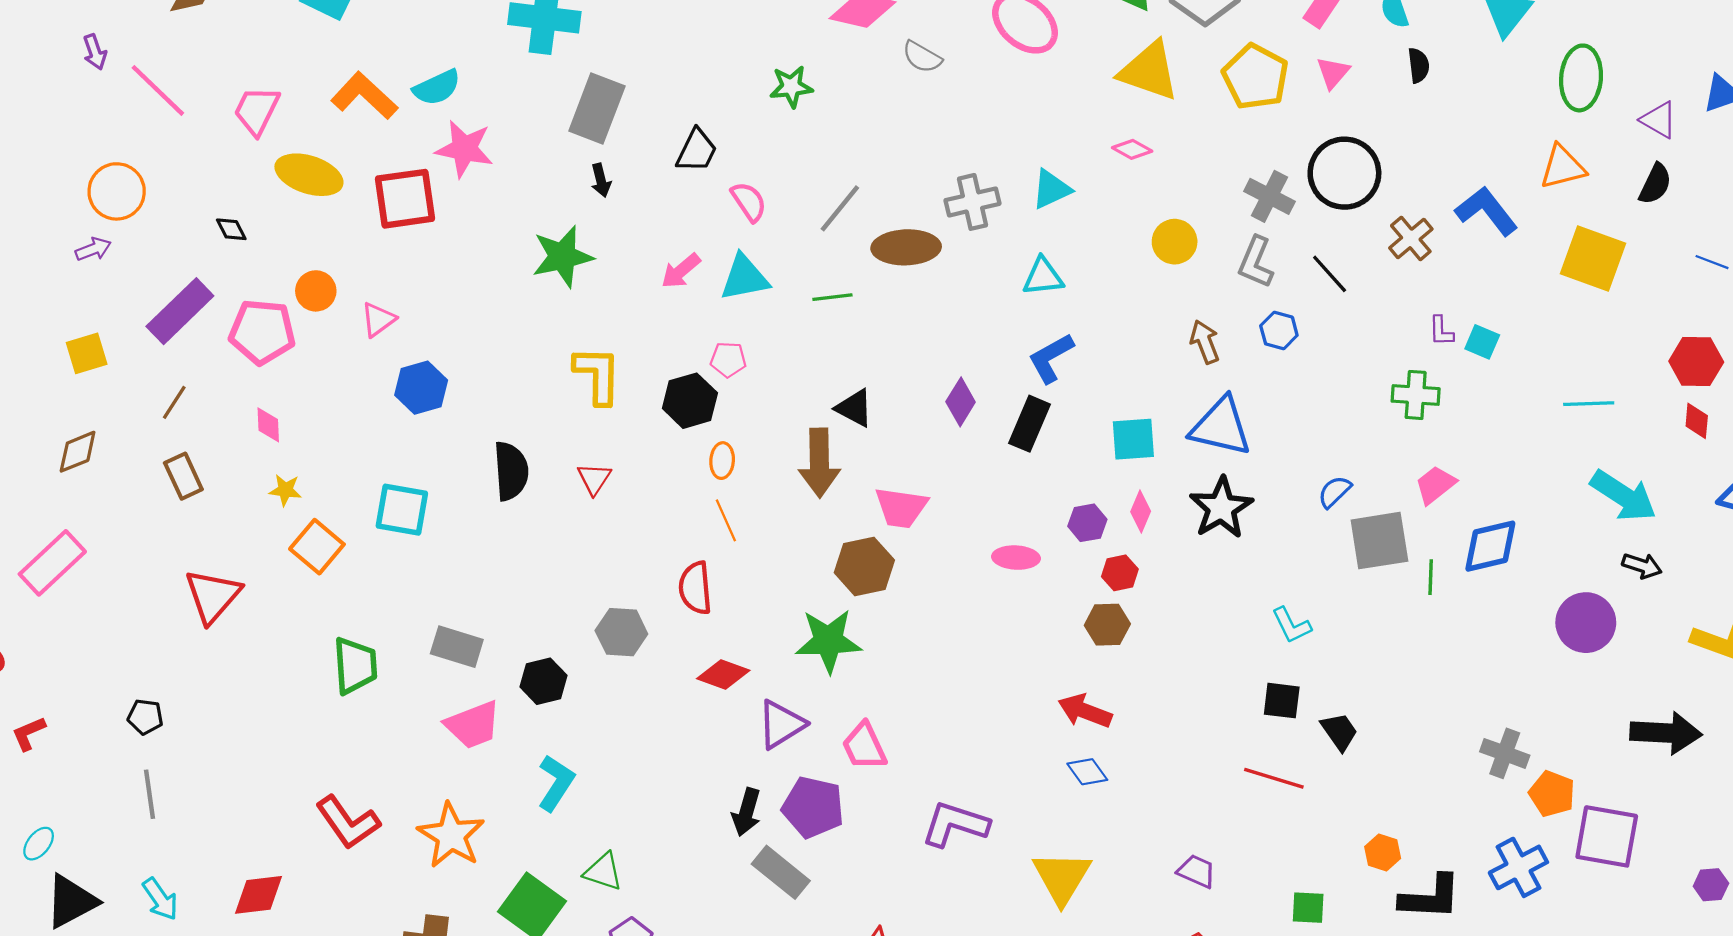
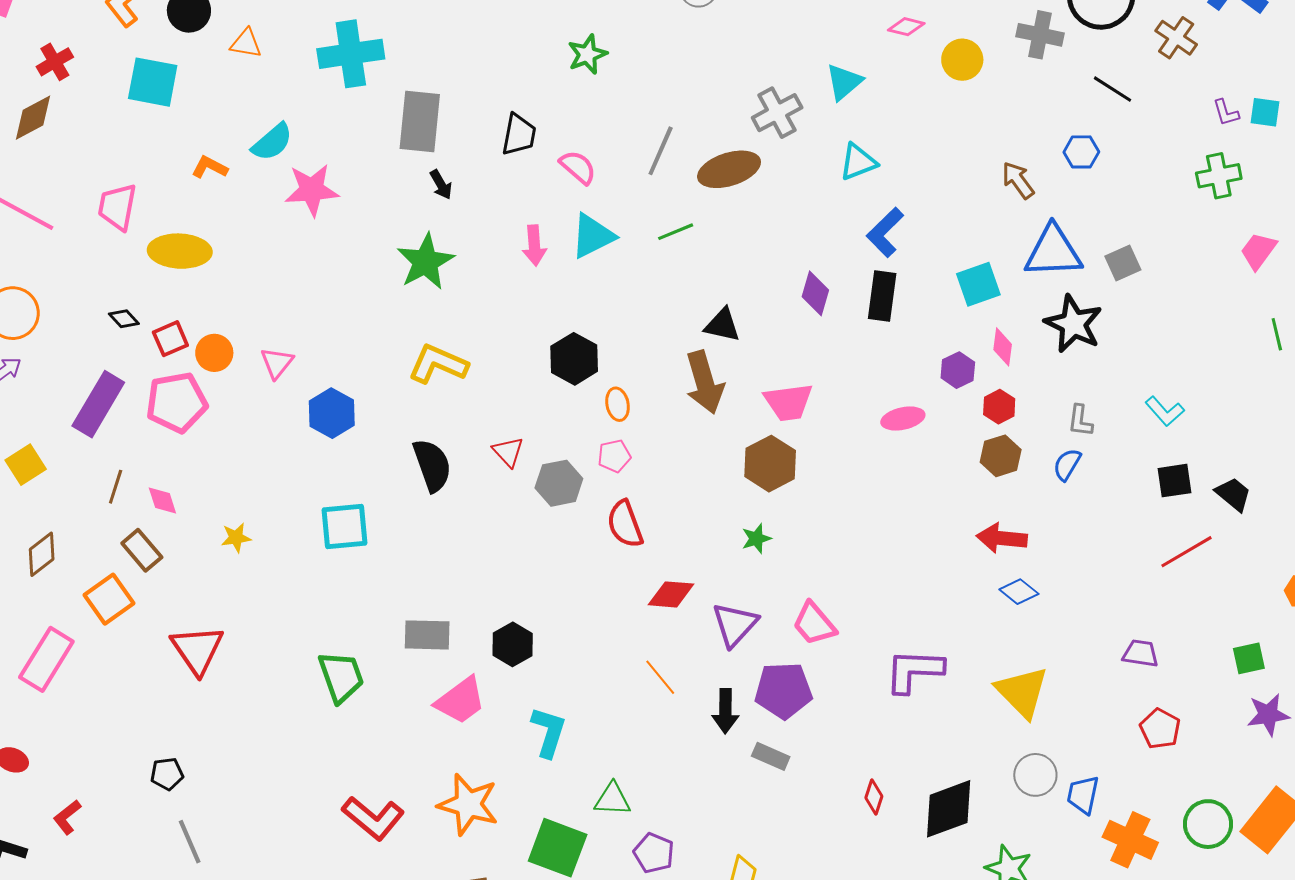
orange L-shape: (364, 96) -> (210, 167), size x0.6
red square: (405, 199) -> (170, 339), moved, size x0.6
yellow circle: (1175, 242) -> (962, 60), moved
gray L-shape: (1256, 262) -> (1080, 421), moved, size x0.7
pink arrow: (681, 271) -> (534, 246), turned -39
pink pentagon: (728, 360) -> (614, 456), moved
yellow L-shape: (597, 375) -> (438, 364), moved, turned -52
pink diamond: (268, 425) -> (162, 501), moved
blue semicircle: (1335, 492) -> (1067, 464), moved
orange line: (726, 520) -> (660, 677), moved
gray square: (1379, 541) -> (1123, 263), moved, size x0.6
orange square: (317, 547) -> (109, 599), moved, turned 30
gray hexagon: (621, 632) -> (559, 483), moved
green star: (828, 641) -> (756, 539), size x0.5
red line: (1274, 778) -> (1187, 552), turned -32
gray rectangle: (781, 872) -> (771, 756), size x0.7

